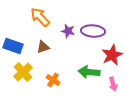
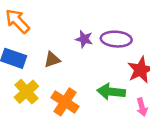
orange arrow: (40, 17) -> (17, 21), moved
orange cross: (53, 80) -> (65, 102), size x1.5

